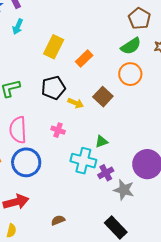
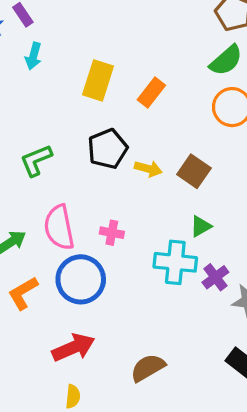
brown square: (103, 97) -> (194, 171), moved
pink cross: (58, 130) -> (112, 233), moved
brown semicircle: (58, 220) -> (148, 368), size x1.5

